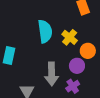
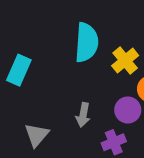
gray arrow: (52, 74) -> (83, 115), size x0.6

